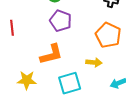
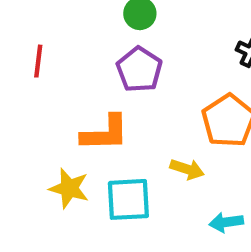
yellow star: (27, 80) -> (69, 188), moved

